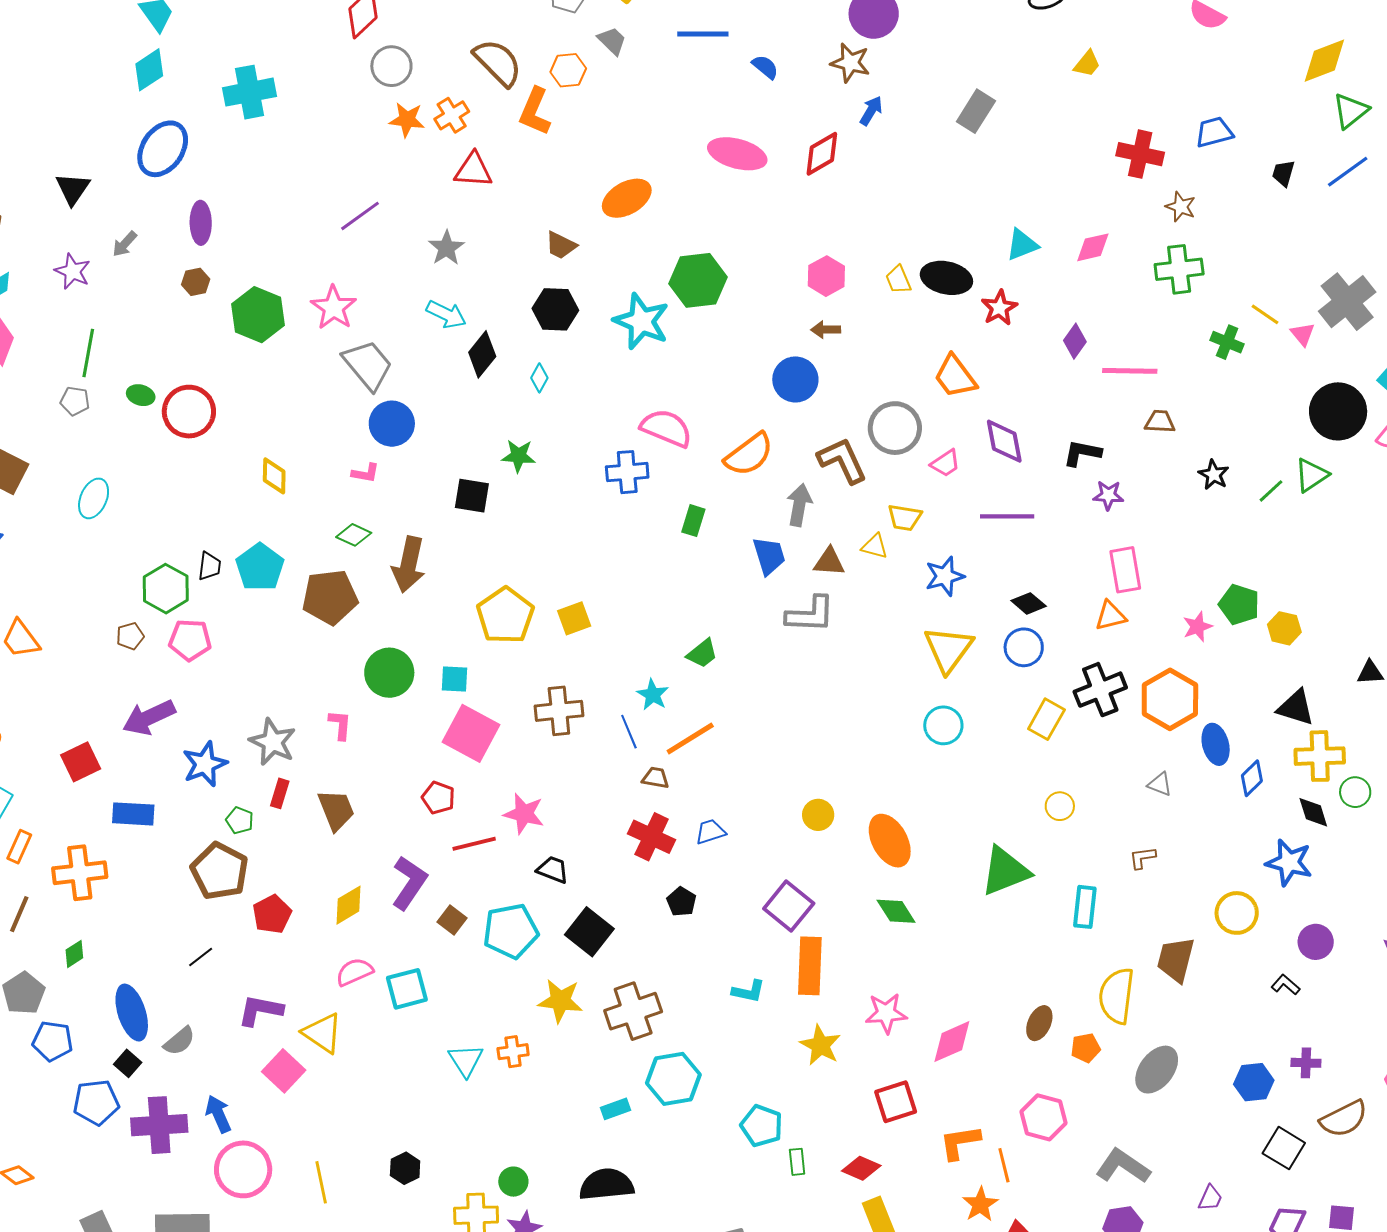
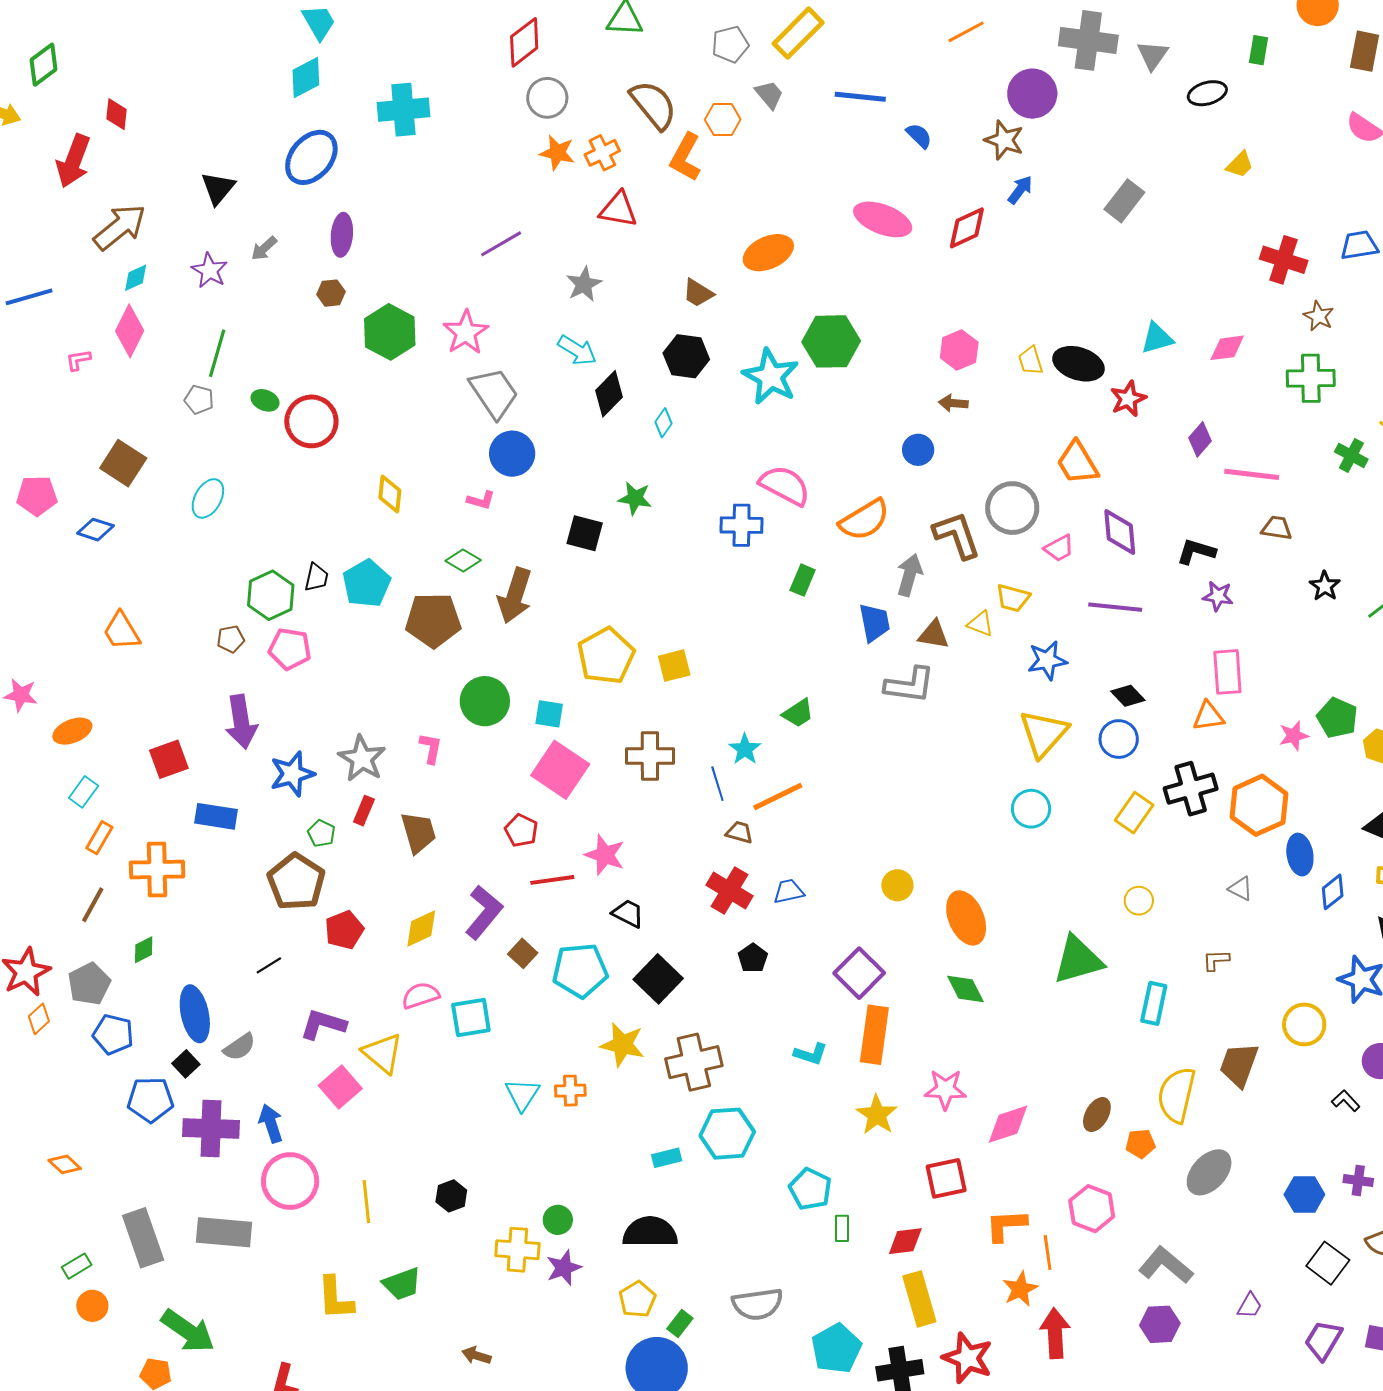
blue circle: (795, 379) -> (918, 450), size x0.7
purple arrow: (149, 717) -> (241, 722), turned -80
red diamond: (861, 1168) -> (905, 1241), turned -36

